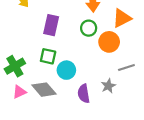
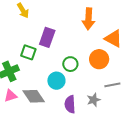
orange triangle: (122, 18) -> (113, 39), turned 48
green circle: (89, 28) -> (70, 64), moved
green square: (48, 56) -> (28, 52), moved

